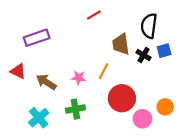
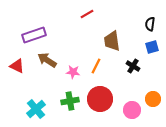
black semicircle: (149, 26) -> (150, 24), moved, size x0.6
black cross: (144, 55) -> (133, 66), moved
brown arrow: (46, 82) -> (47, 60), moved
red circle: (122, 98) -> (100, 99), moved

